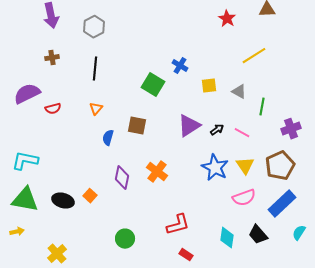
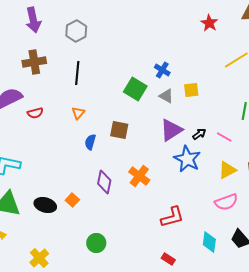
brown cross: (52, 58) -> (34, 62), size x1.6
gray triangle: (239, 92) -> (166, 96), moved
yellow triangle: (245, 166) -> (227, 170), turned 36
blue star: (215, 168) -> (187, 159), moved
red L-shape: (178, 225) -> (172, 217), moved
green circle: (125, 239) -> (96, 243), moved

